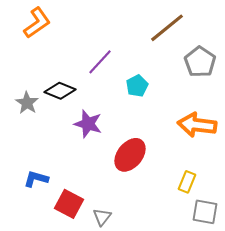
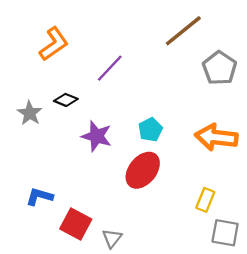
orange L-shape: (37, 23) -> (54, 44), moved
cyan pentagon: (137, 86) -> (150, 130), moved
black diamond: (60, 91) -> (66, 100), size x0.7

